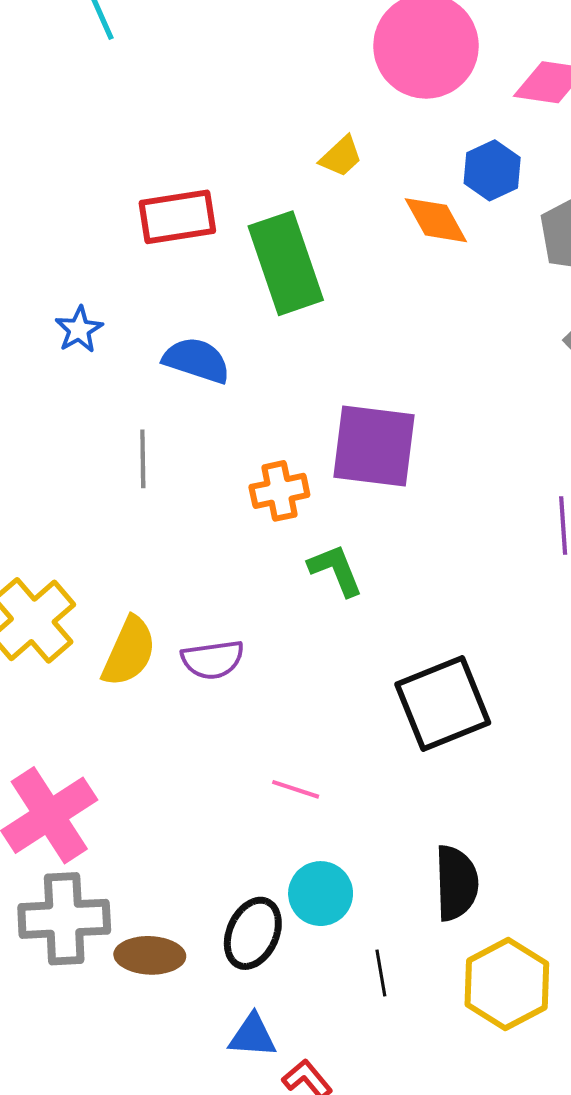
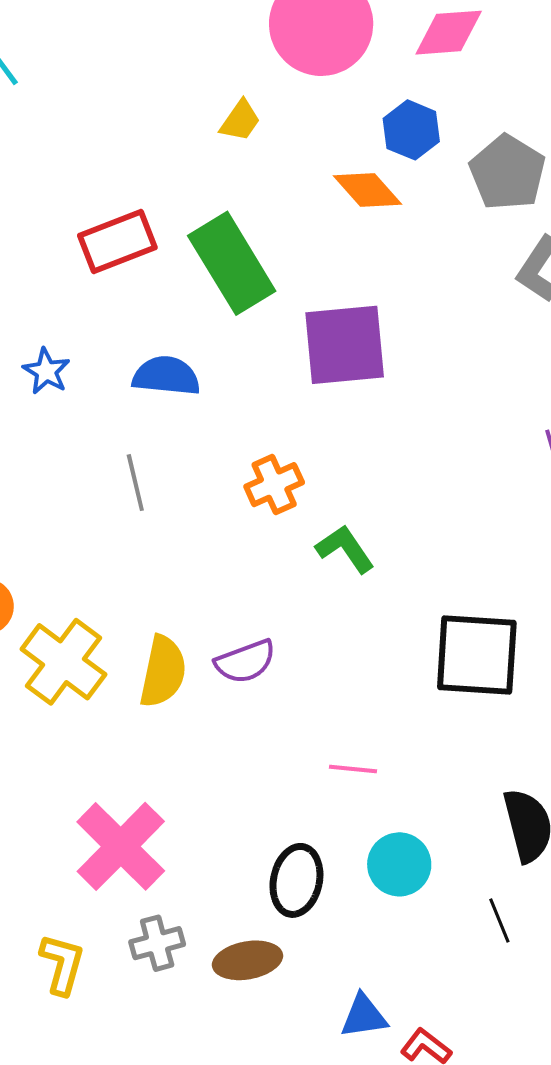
yellow trapezoid: (341, 157) -> (240, 121), moved
purple square: (374, 446) -> (345, 345), moved
black square: (443, 703) -> (477, 655), turned 38
gray cross: (64, 919) -> (157, 943), size x0.6
black ellipse: (253, 933) -> (296, 880), moved
black line: (381, 973) -> (499, 921), moved

